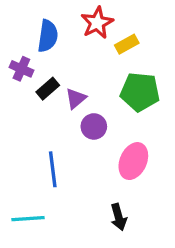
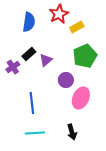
purple cross: (21, 69) -> (13, 67), moved, turned 32
green pentagon: (140, 92) -> (85, 56), turned -30
purple circle: (94, 126) -> (66, 80), moved
cyan line: (28, 219) -> (35, 133), moved

